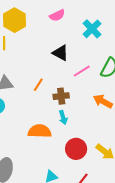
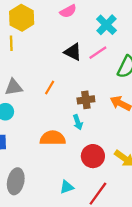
pink line: (82, 71) -> (98, 53), moved
brown cross: (61, 96) -> (86, 100), moved

